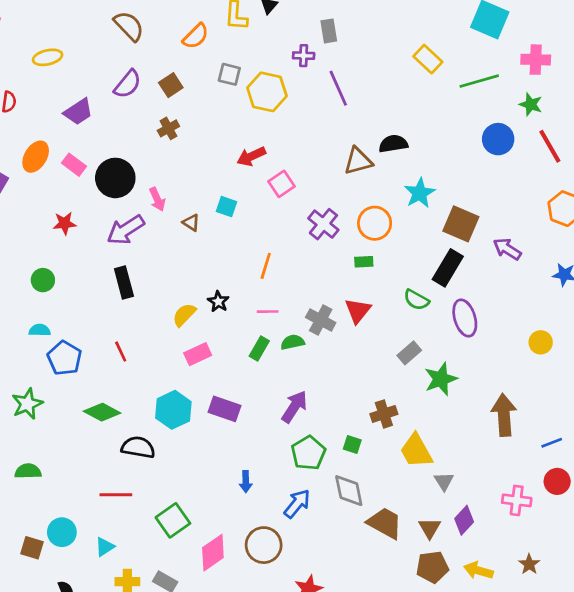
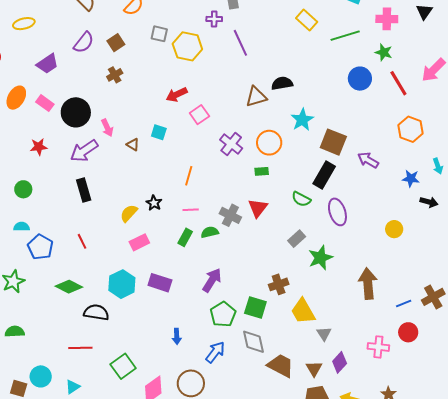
green square: (352, 444) -> (255, 307), size x1.6

